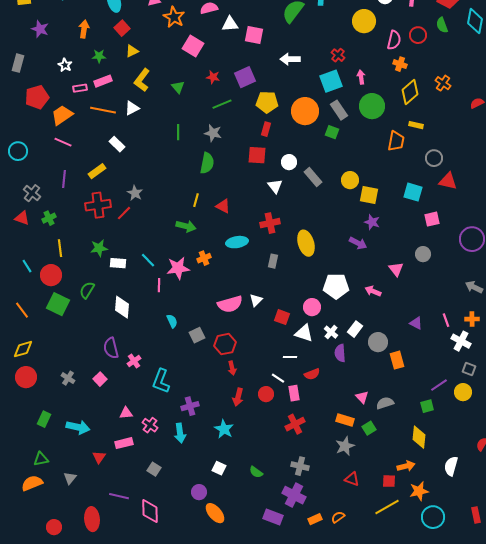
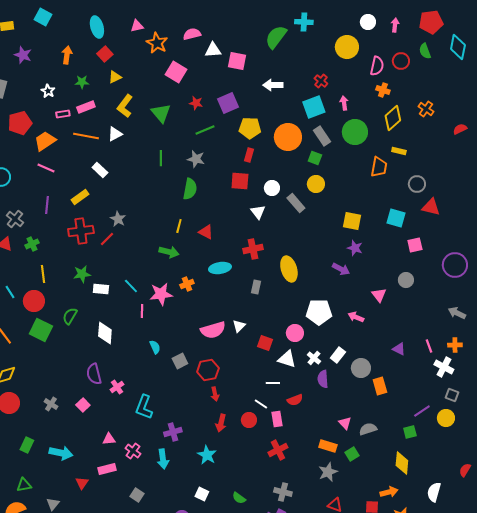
green triangle: (178, 87) -> (161, 113), size x1.5
yellow circle: (350, 180) -> (316, 184), moved

